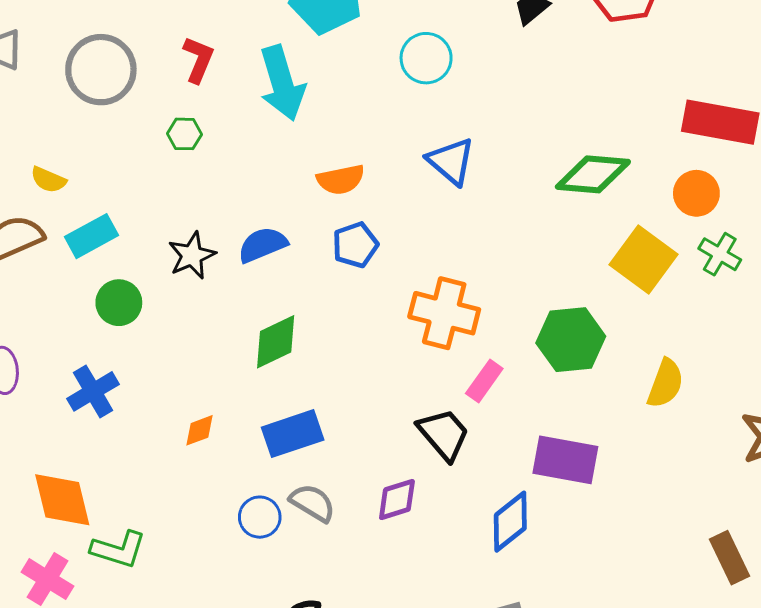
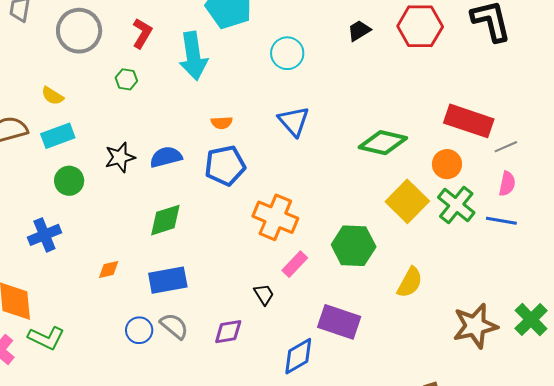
yellow semicircle: (48, 180) -> (53, 96), moved
orange semicircle: (341, 180) -> (222, 123), size x0.7
blue pentagon: (355, 245) -> (225, 166), size x1.4
green cross: (720, 254) -> (456, 205), size x1.4
black trapezoid: (444, 434) -> (264, 294), size x0.6

